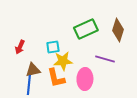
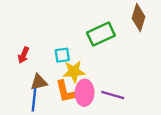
brown diamond: (118, 30) -> (139, 18), moved
purple line: (105, 59) -> (113, 95), moved
pink ellipse: (85, 79) -> (85, 93), moved

